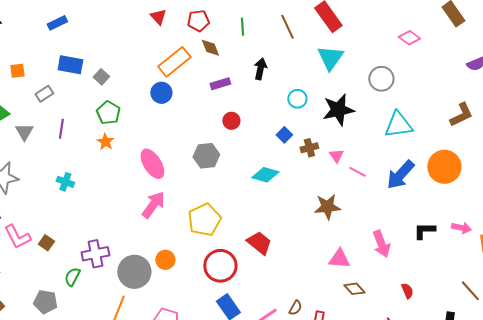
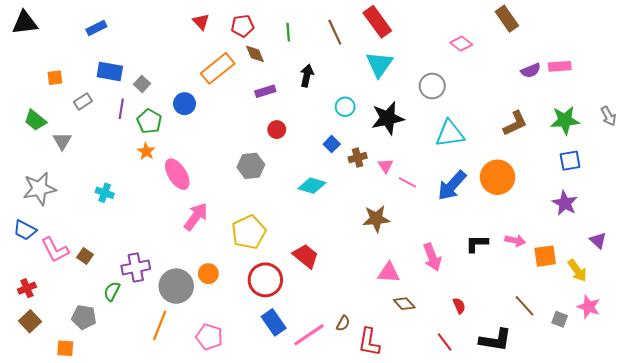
blue circle: (161, 93) -> (184, 104), moved
purple line: (61, 129) -> (121, 109), moved
pink ellipse: (152, 164) -> (177, 174), moved

